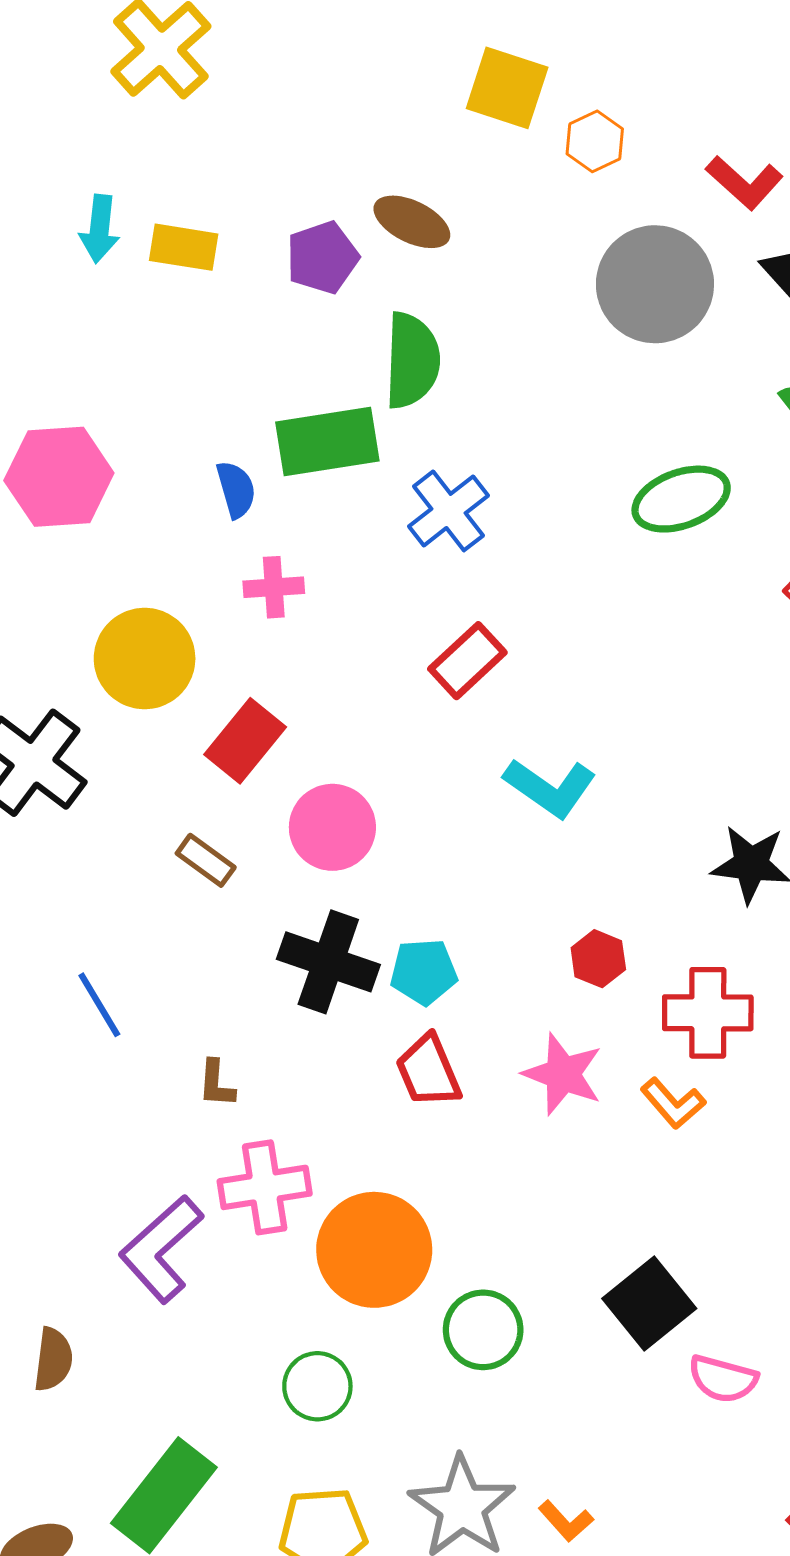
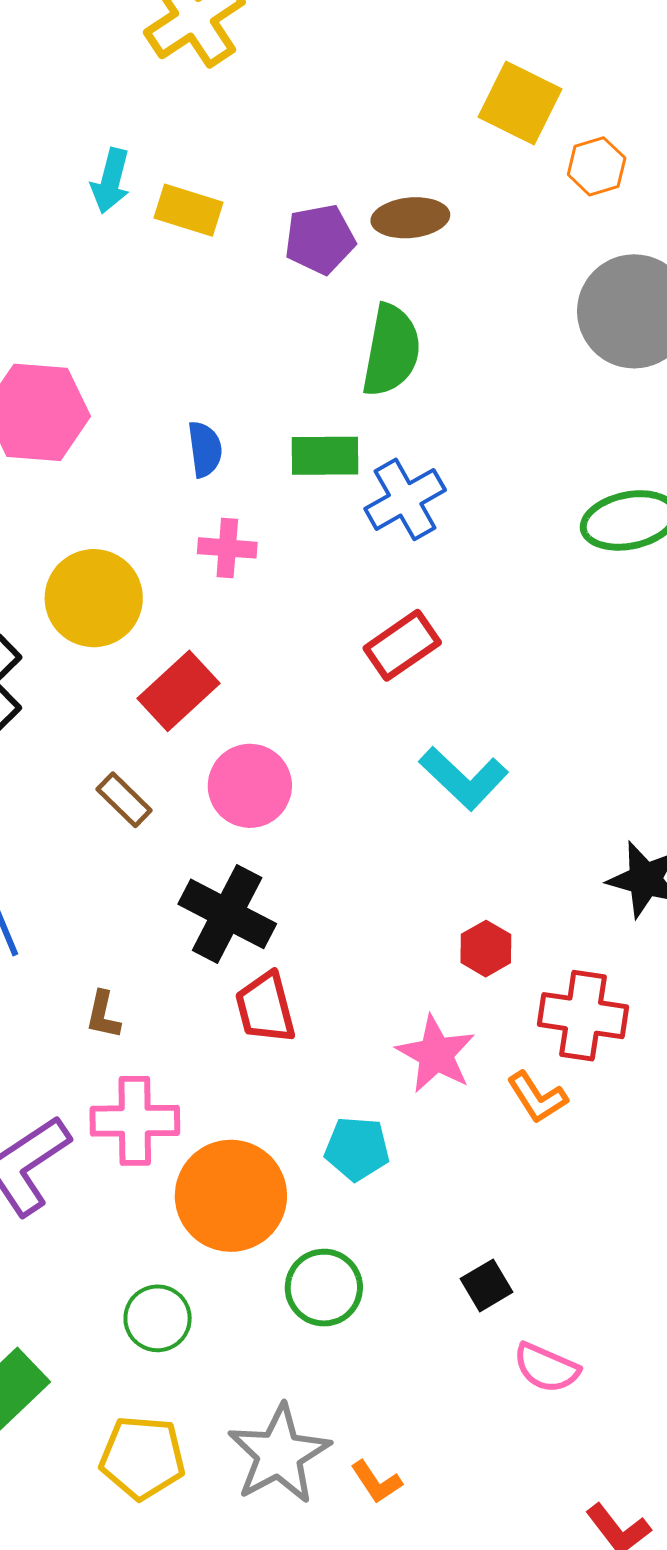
brown ellipse: (412, 222) -> (410, 218), turned -40
green rectangle: (327, 441) -> (325, 456), moved, size x0.7
cyan pentagon: (424, 972) -> (357, 1149), moved
red trapezoid: (428, 1071) -> (265, 1008), moved
black square: (649, 1303) -> (486, 1285), size x0.6

